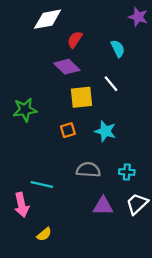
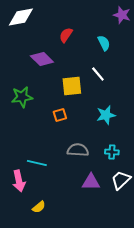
white diamond: (48, 19) -> (21, 17), moved
purple diamond: (67, 67) -> (42, 59), moved
cyan star: (105, 131) -> (106, 115), moved, turned -30

